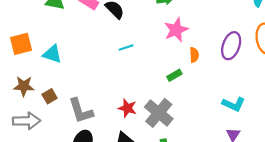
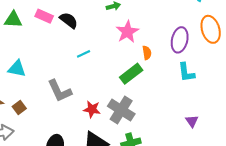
green rectangle: (174, 75) -> (131, 74), size x1.6
cyan L-shape: (234, 104) -> (186, 72), moved, turned 65
gray L-shape: (81, 111) -> (60, 91), moved

